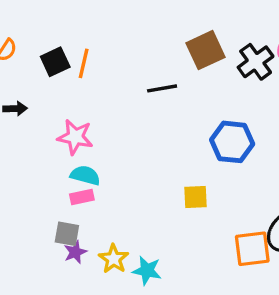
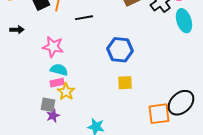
black line: (162, 88) -> (84, 18), moved
blue hexagon: (232, 142) -> (120, 50), moved
yellow star: (114, 259) -> (66, 92), moved

